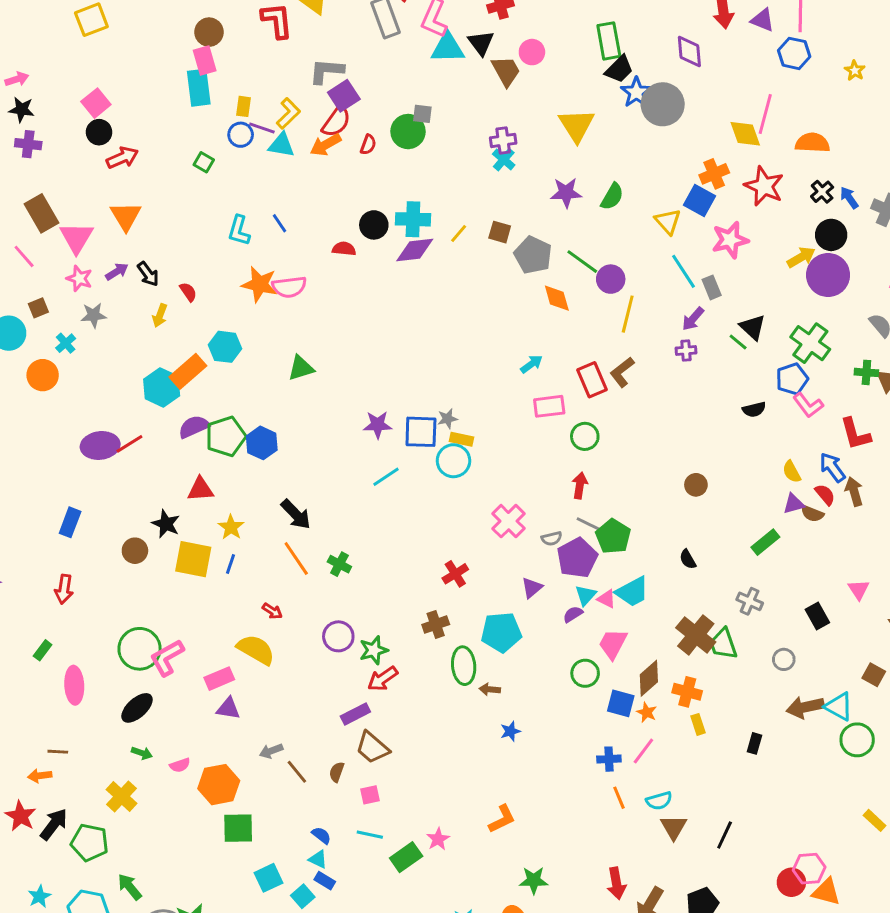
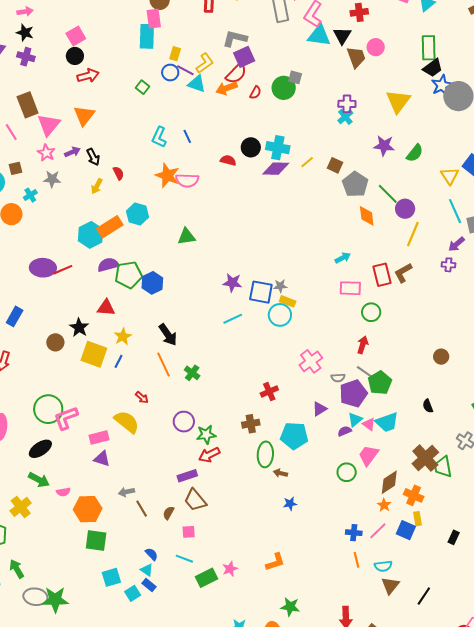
blue square: (621, 703) -> (406, 530), moved
green arrow: (142, 753) -> (39, 480), size x1.5

